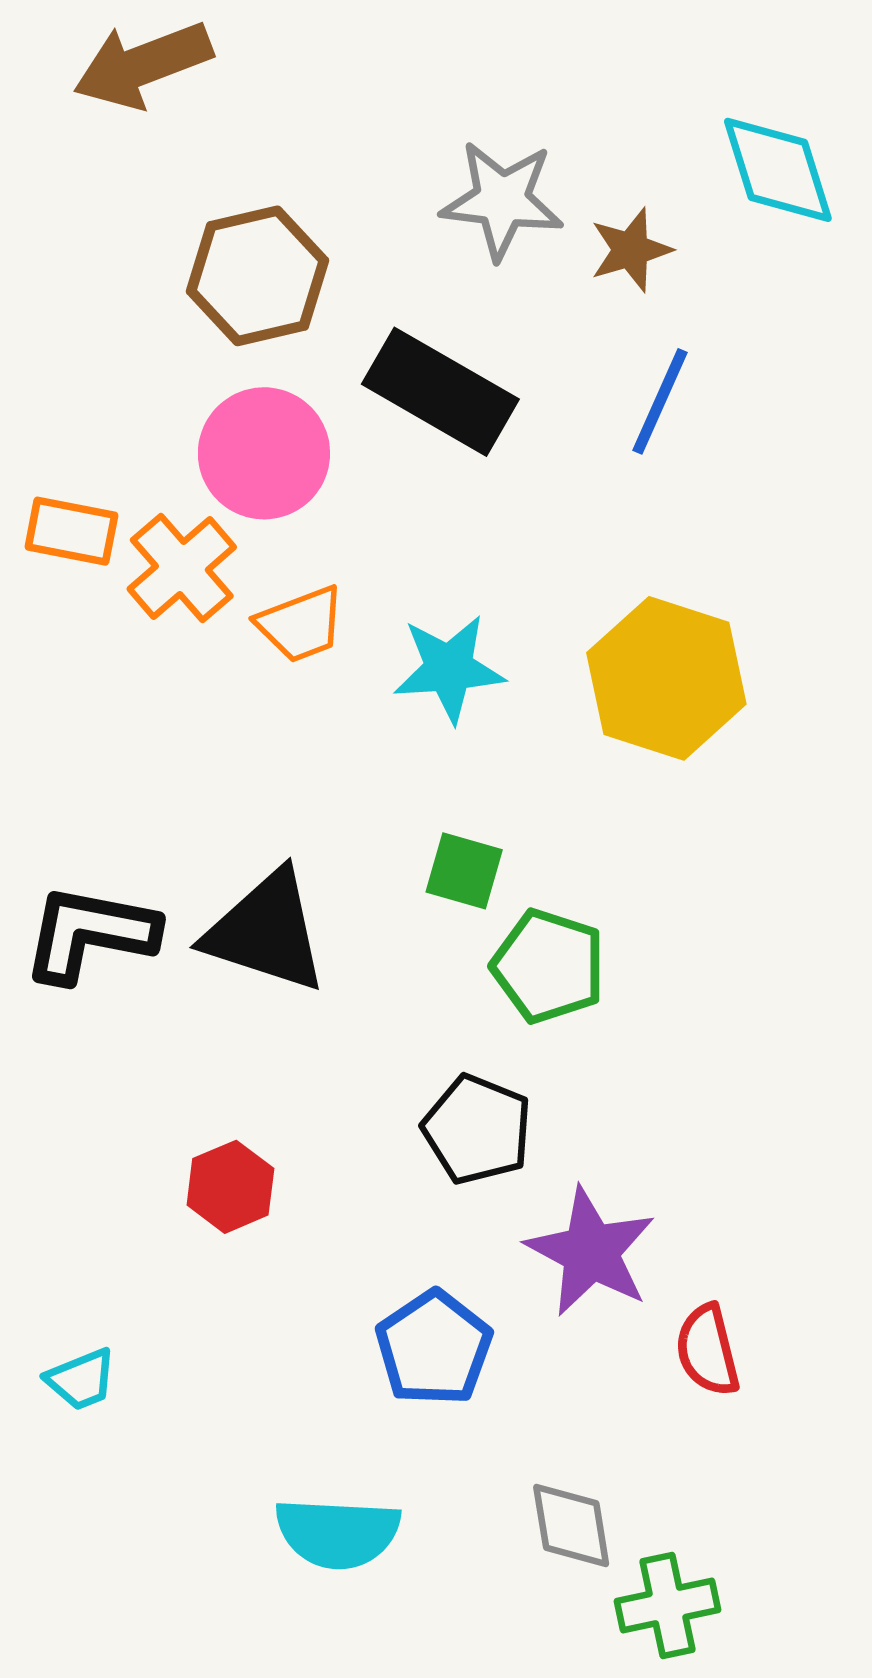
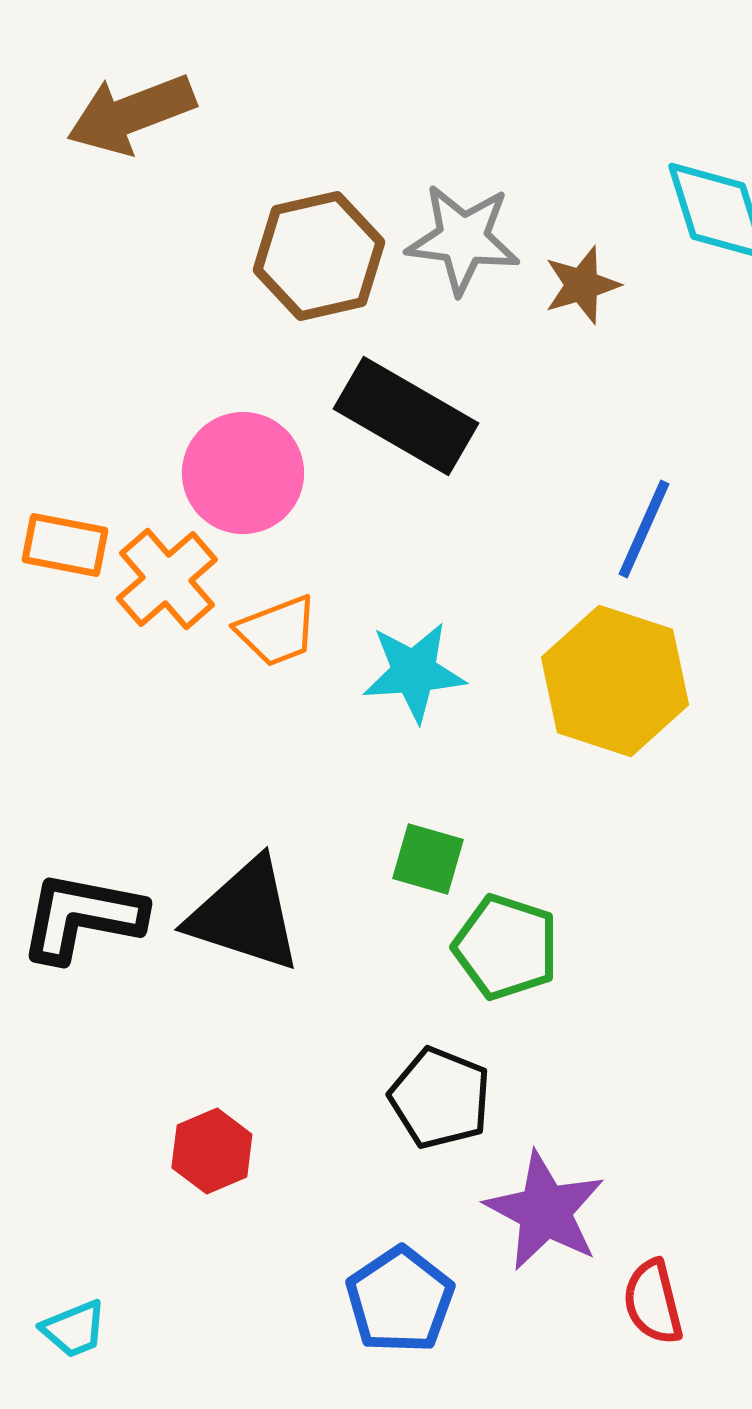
brown hexagon: (257, 276) -> (319, 256), moved
blue line: (660, 401) -> (644, 529), moved

